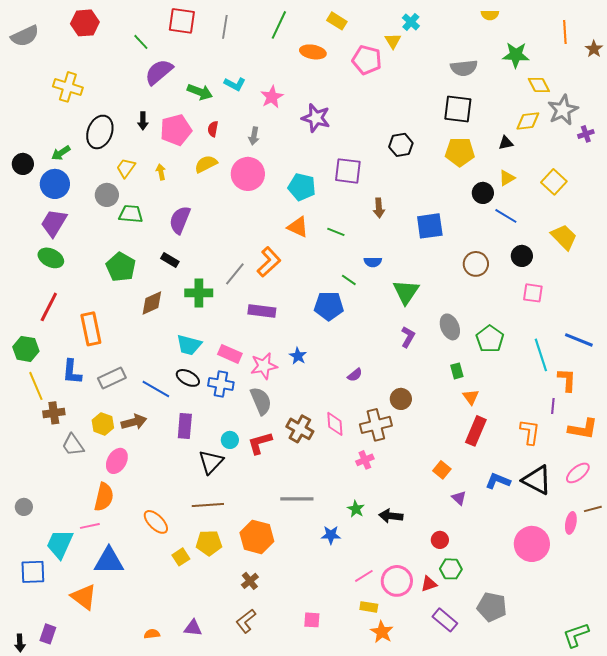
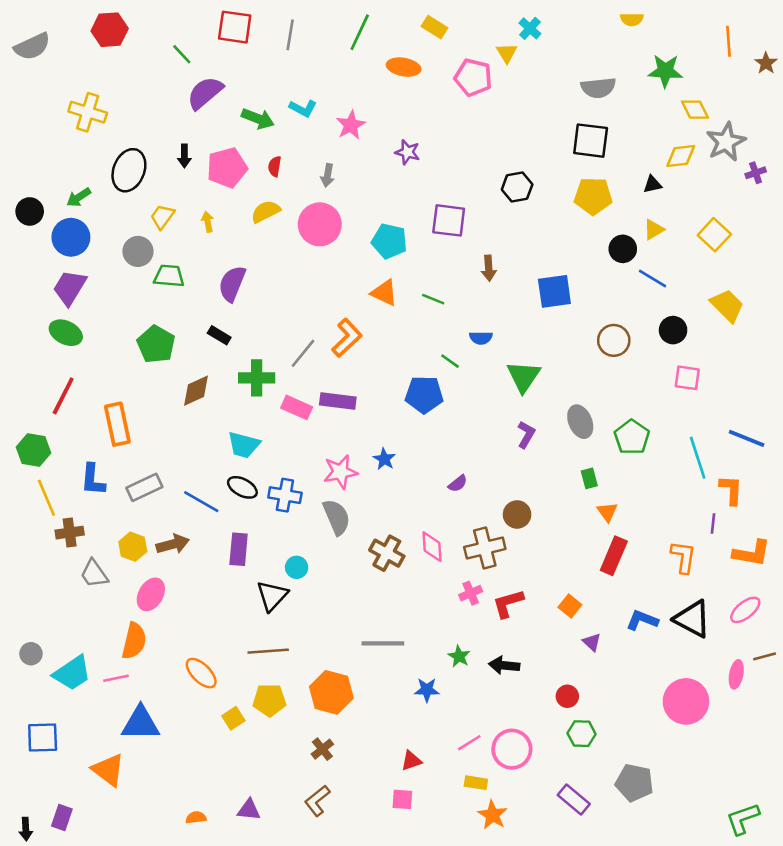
purple star: (316, 118) -> (407, 152), size x0.7
pink rectangle: (230, 354) -> (297, 407), moved
red L-shape: (260, 443) -> (508, 603), moved
cyan trapezoid: (60, 544) -> (72, 673), moved, turned -148
red triangle: (429, 584) -> (411, 761), moved

